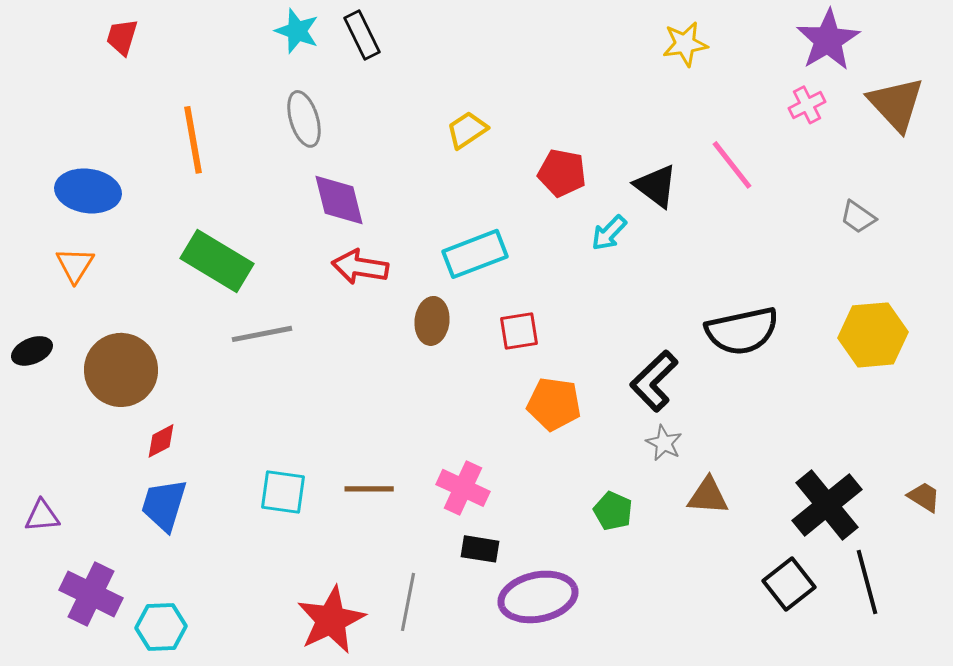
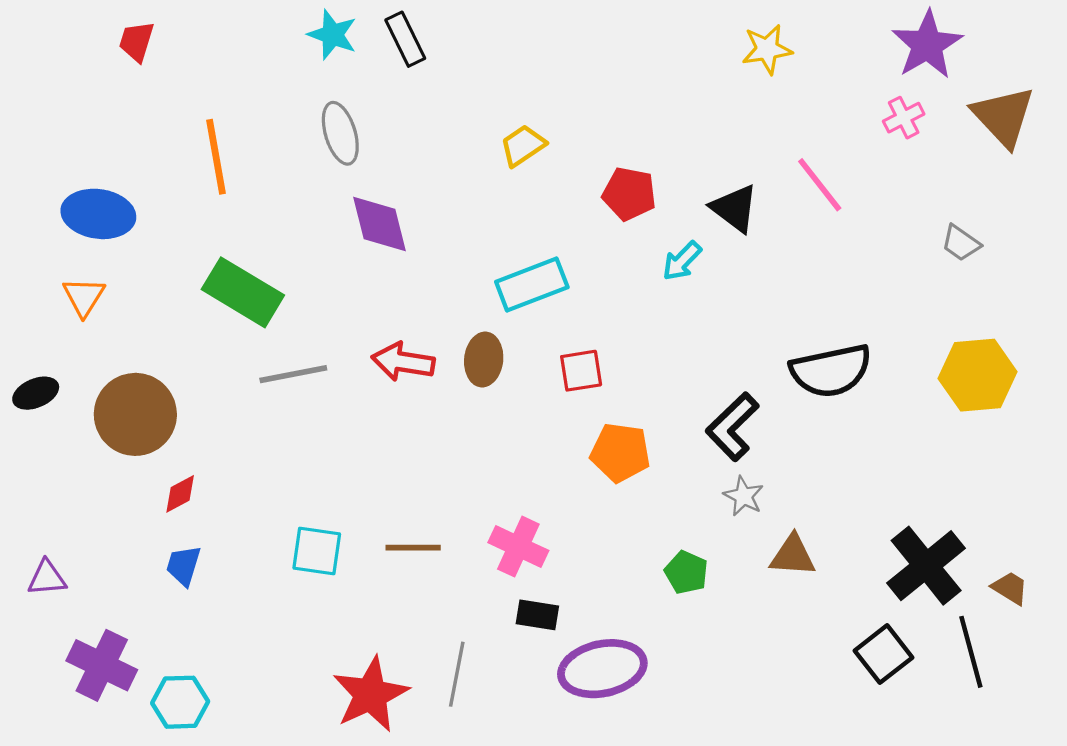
red arrow: (360, 267) -> (403, 362), moved
brown trapezoid: (924, 497) -> (1010, 588), moved
blue trapezoid: (164, 505) -> (183, 566), size x0.7

